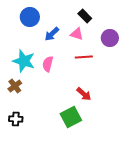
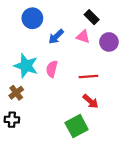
purple circle: (110, 38) -> (109, 42), moved
red line: (84, 57) -> (88, 76), moved
black cross: (16, 119) -> (12, 120), moved

